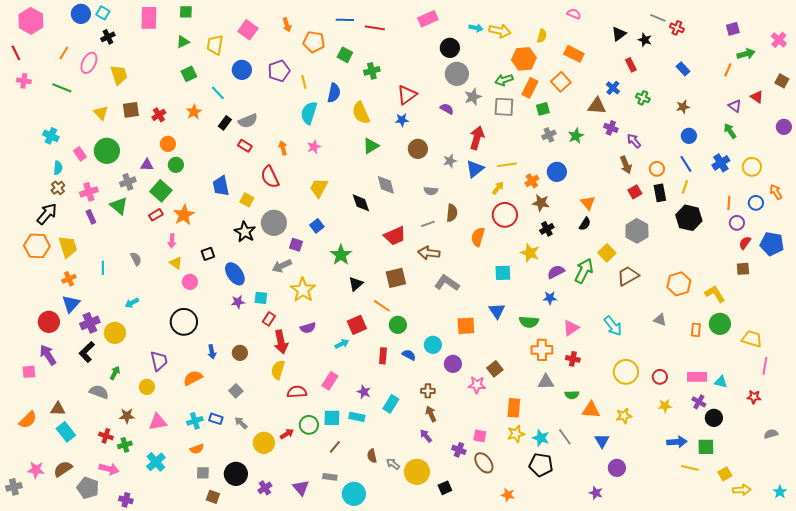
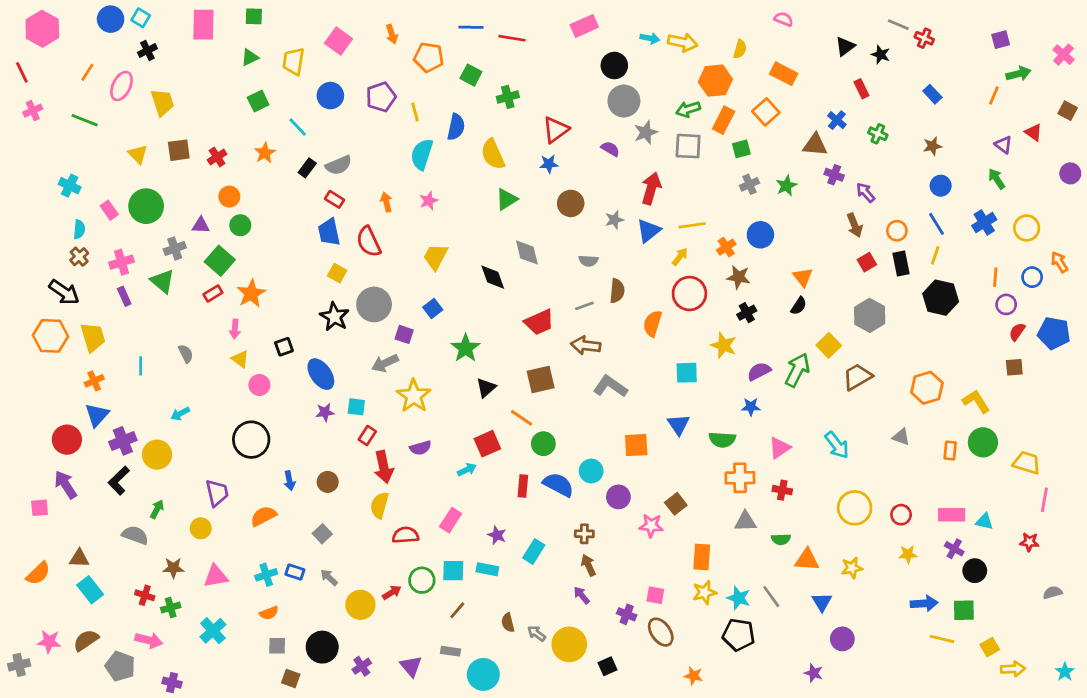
pink cross: (24, 81) -> (33, 111), turned -32
blue trapezoid: (221, 186) -> (329, 232), moved
black arrow: (47, 214) -> (64, 292), turned 85
blue semicircle: (409, 355) -> (558, 485), size x1.6

